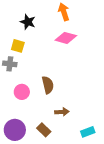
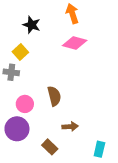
yellow square: (18, 46) -> (20, 52), turned 32
purple circle: (15, 130) -> (17, 129), moved
cyan rectangle: (88, 132) -> (99, 149), turned -56

